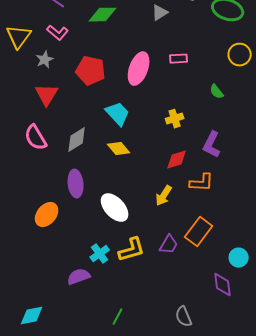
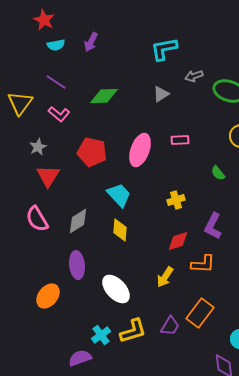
yellow triangle: (19, 37) -> (20, 103), moved
gray star: (45, 60) -> (38, 147), moved
yellow diamond: (119, 149) -> (120, 230), turned 45

